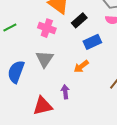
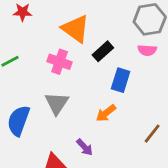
blue rectangle: (92, 42) -> (121, 80), turned -48
purple arrow: (65, 92) -> (85, 147), turned 144

